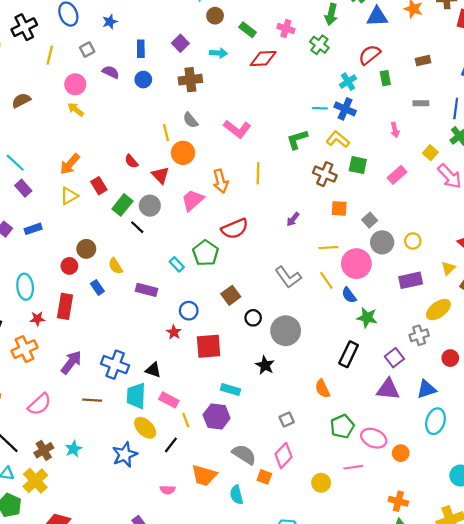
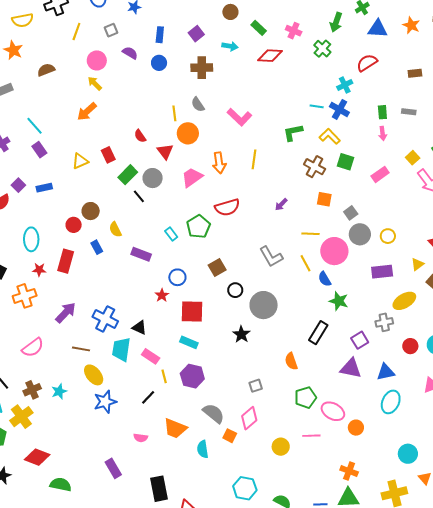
green rectangle: (385, 78) -> (382, 112), moved
orange arrow: (70, 164) -> (87, 112), moved
cyan rectangle: (230, 390) -> (189, 342), moved
yellow ellipse: (145, 428) -> (94, 375), moved

